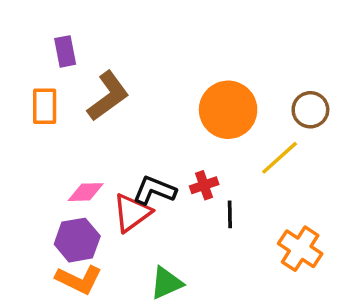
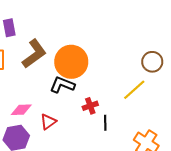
orange circle: (228, 110) -> (71, 62), moved
black L-shape: (154, 190) -> (62, 85), moved
red triangle: (132, 213) -> (48, 122), size x0.7

